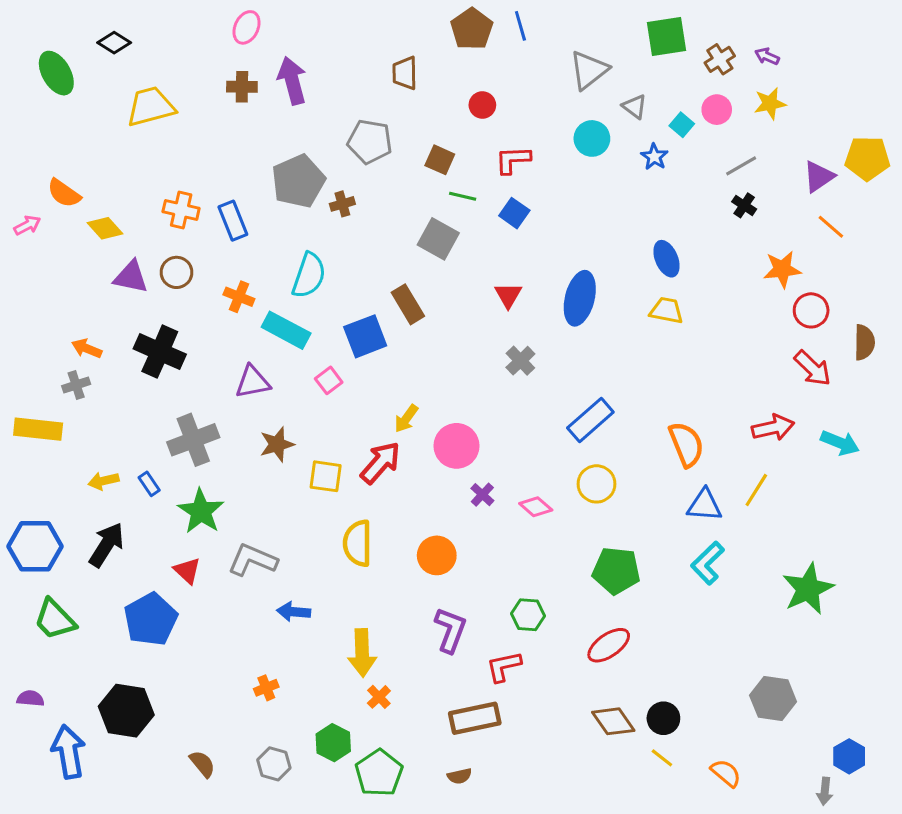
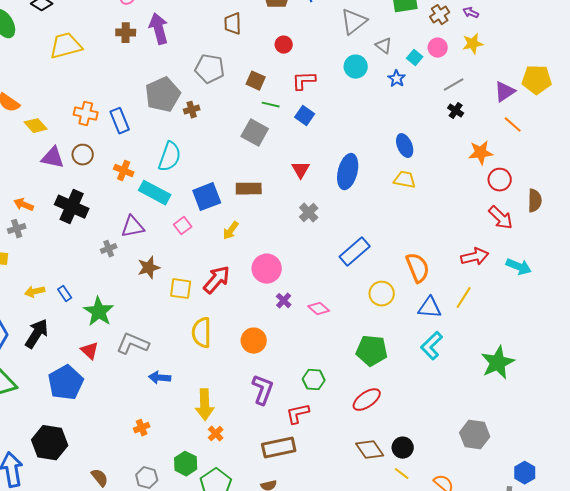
brown rectangle: (408, 304) -> (249, 189), moved, turned -60
yellow arrow: (406, 418) -> (231, 231), moved
gray cross: (193, 440) -> (109, 249), moved, size x0.5
yellow circle: (597, 484) -> (382, 294), moved

